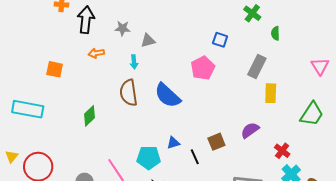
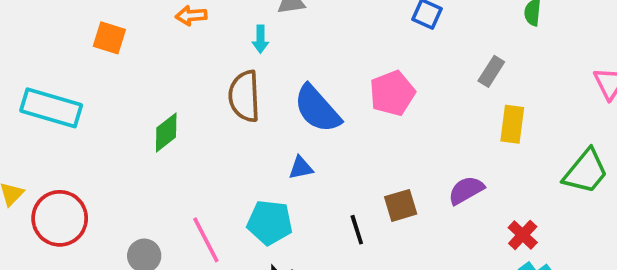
gray rectangle: (257, 66) -> (491, 71), size x0.7
pink pentagon: (203, 68) -> (392, 93), moved
blue triangle: (173, 143) -> (301, 168), moved

